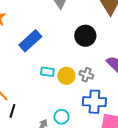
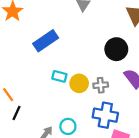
black circle: (85, 36) -> (116, 49), moved
gray cross: (86, 75) -> (101, 85), turned -32

